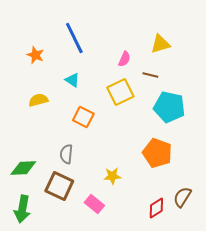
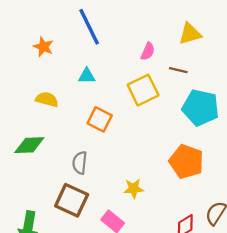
cyan triangle: (72, 80) -> (87, 76), turned -35
yellow semicircle: (38, 100) -> (47, 99), turned 30
green diamond: (23, 168) -> (29, 145), moved

